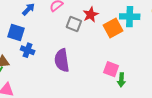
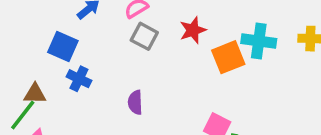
gray square: (74, 24) -> (144, 36), moved
purple semicircle: (62, 60) -> (135, 102), size x0.6

